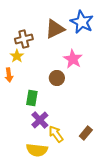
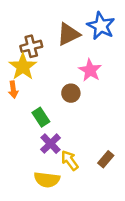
yellow star: (17, 56) -> (23, 67), size x1.6
green rectangle: (32, 98) -> (41, 117), turned -42

